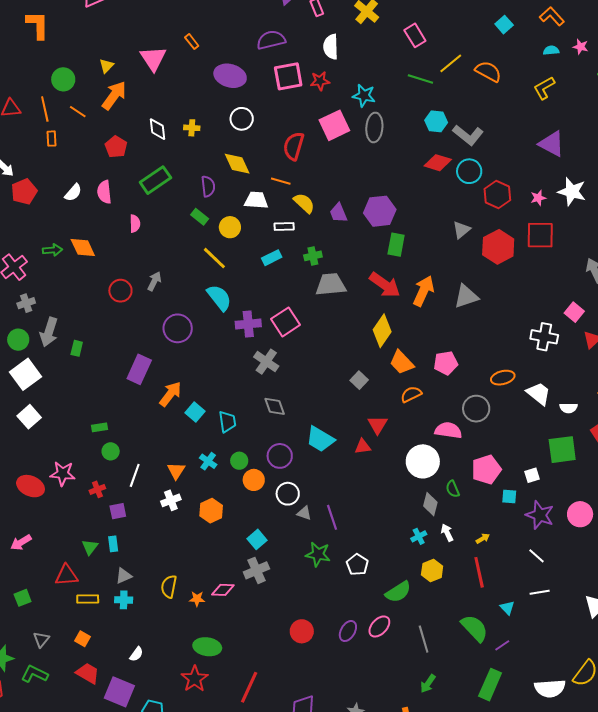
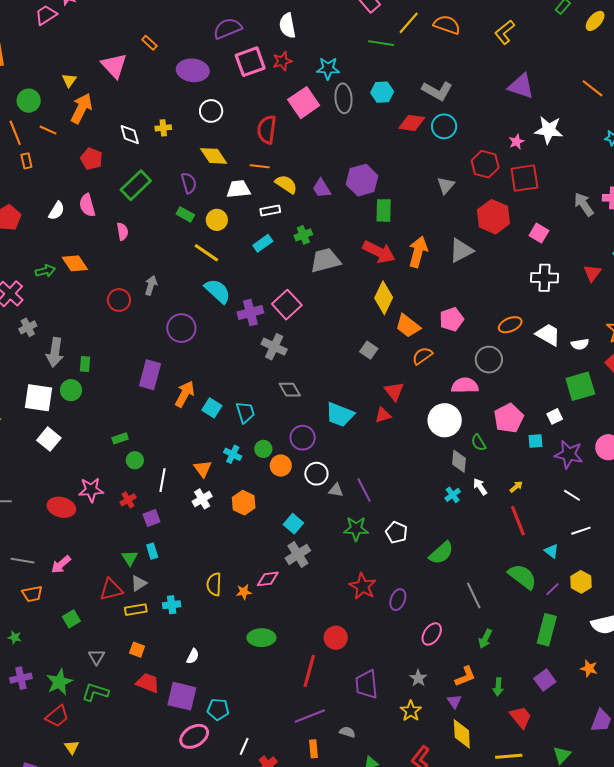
cyan hexagon: (436, 121) -> (382, 92), moved
red hexagon: (497, 195) -> (485, 164), moved
red hexagon: (498, 247) -> (493, 217), moved
pink square: (574, 312) -> (539, 233), moved
green circle: (18, 340) -> (71, 390), moved
white square: (25, 374) -> (39, 398), turned -36
yellow hexagon: (432, 571) -> (581, 582), moved
gray triangle: (124, 576) -> (139, 583), moved
pink ellipse: (379, 626) -> (432, 634), moved
red circle: (302, 631) -> (336, 638), moved
red star: (195, 679) -> (363, 586), moved

